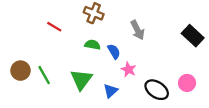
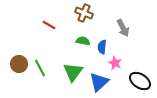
blue semicircle: (114, 51) -> (102, 47), turned -144
blue triangle: (111, 91) -> (99, 82), size x1.5

